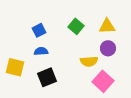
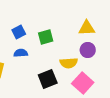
green square: (76, 26) -> (46, 37), moved, turned 35
black square: (47, 77) -> (48, 79), moved

